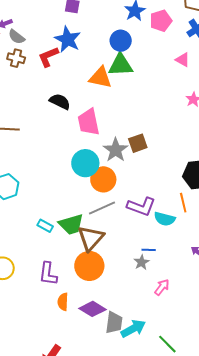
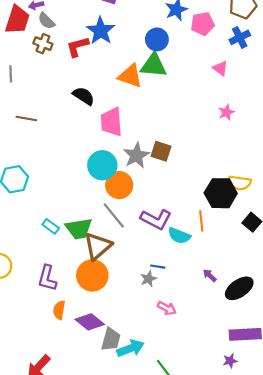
brown square: (138, 143) -> (161, 151), turned 30
gray line: (102, 208) -> (114, 215), turned 68
pink arrow: (162, 287) -> (167, 308), turned 72

